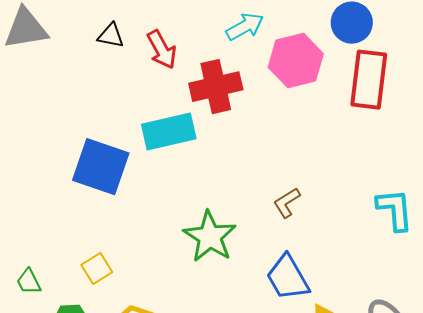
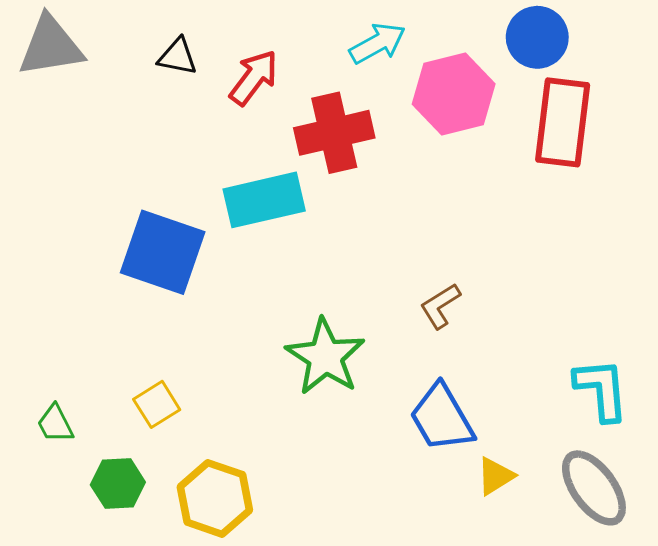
red arrow: (162, 50) -> (254, 78), turned -114
cyan L-shape: (395, 210) -> (601, 389), moved

